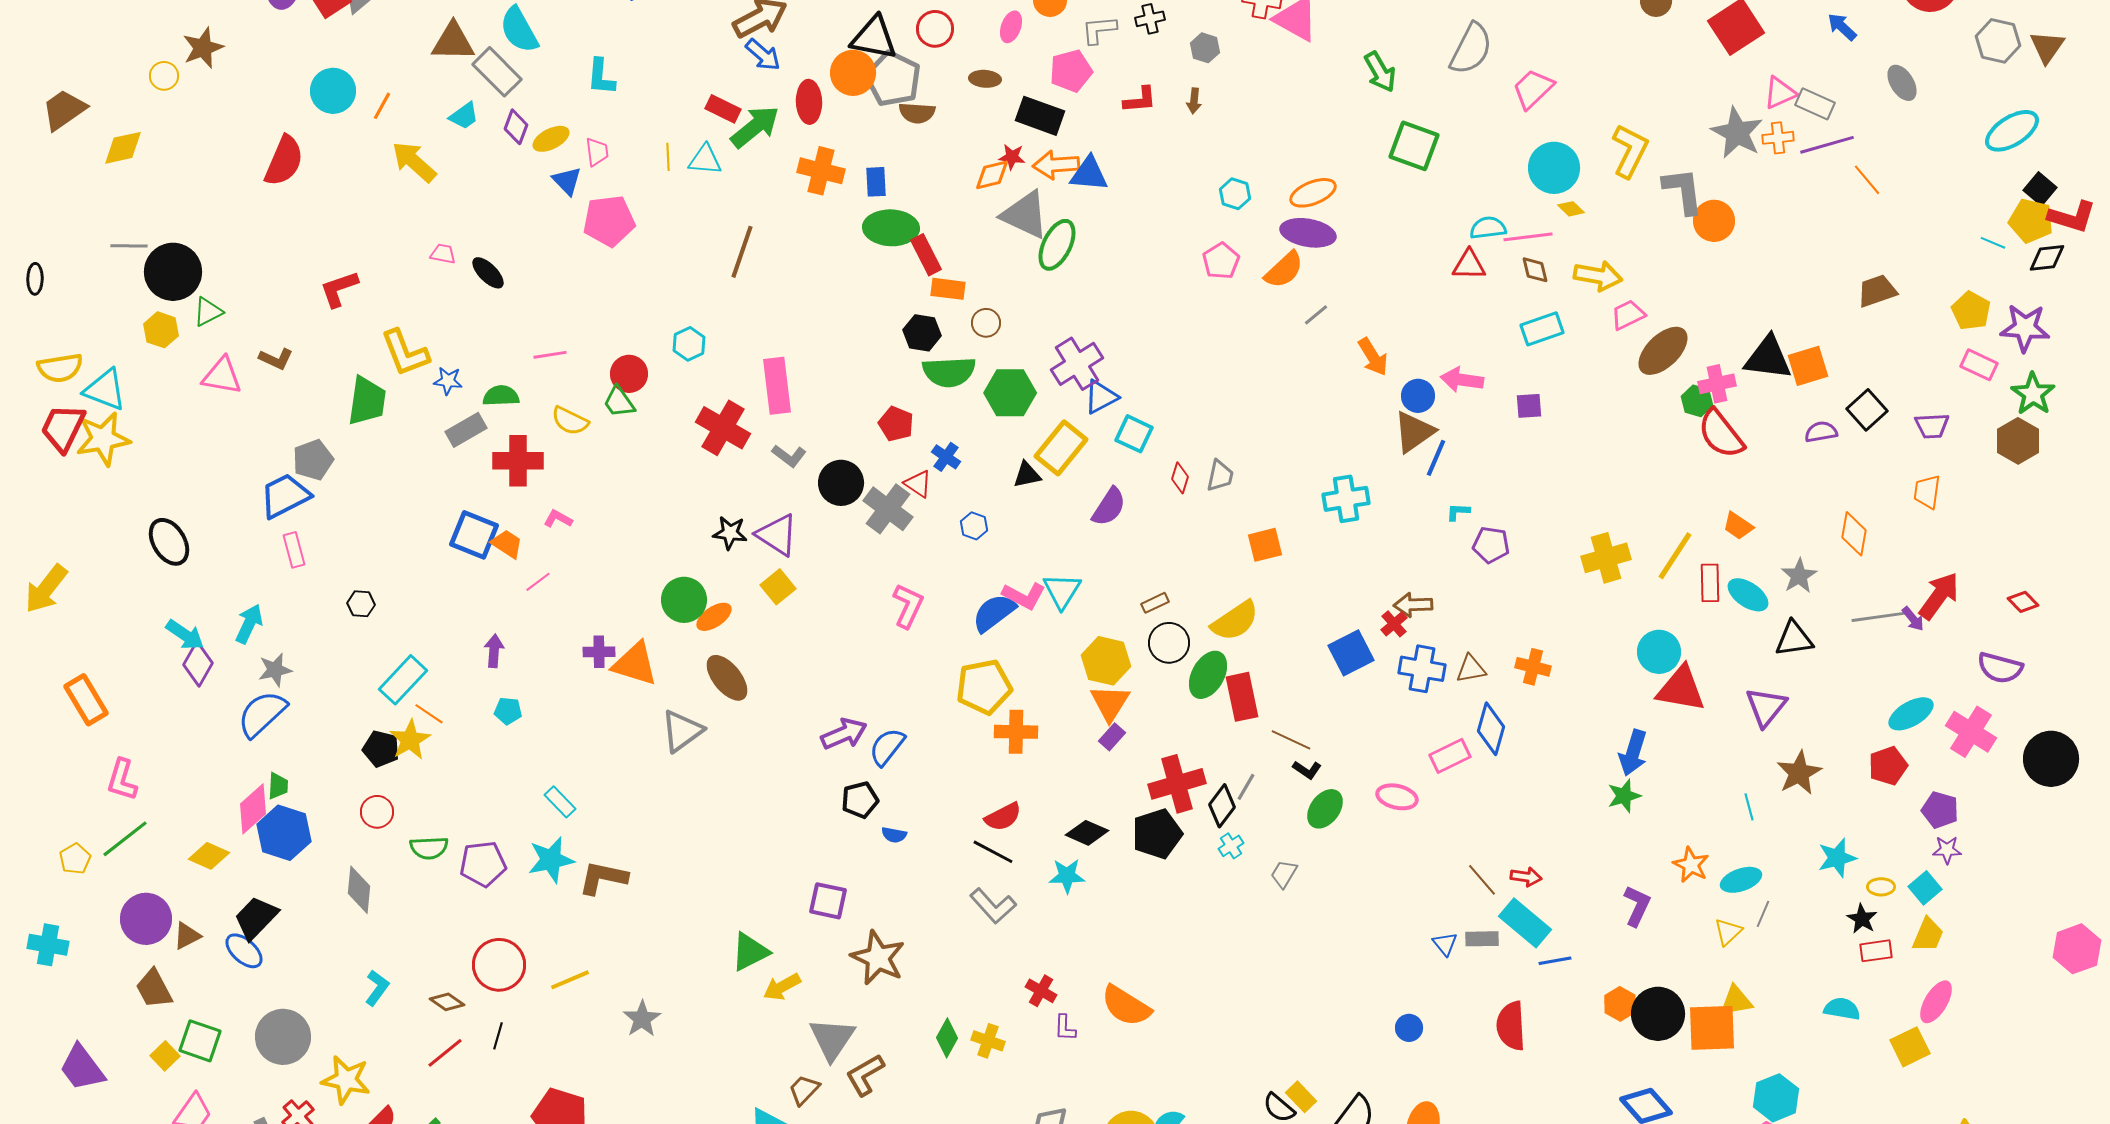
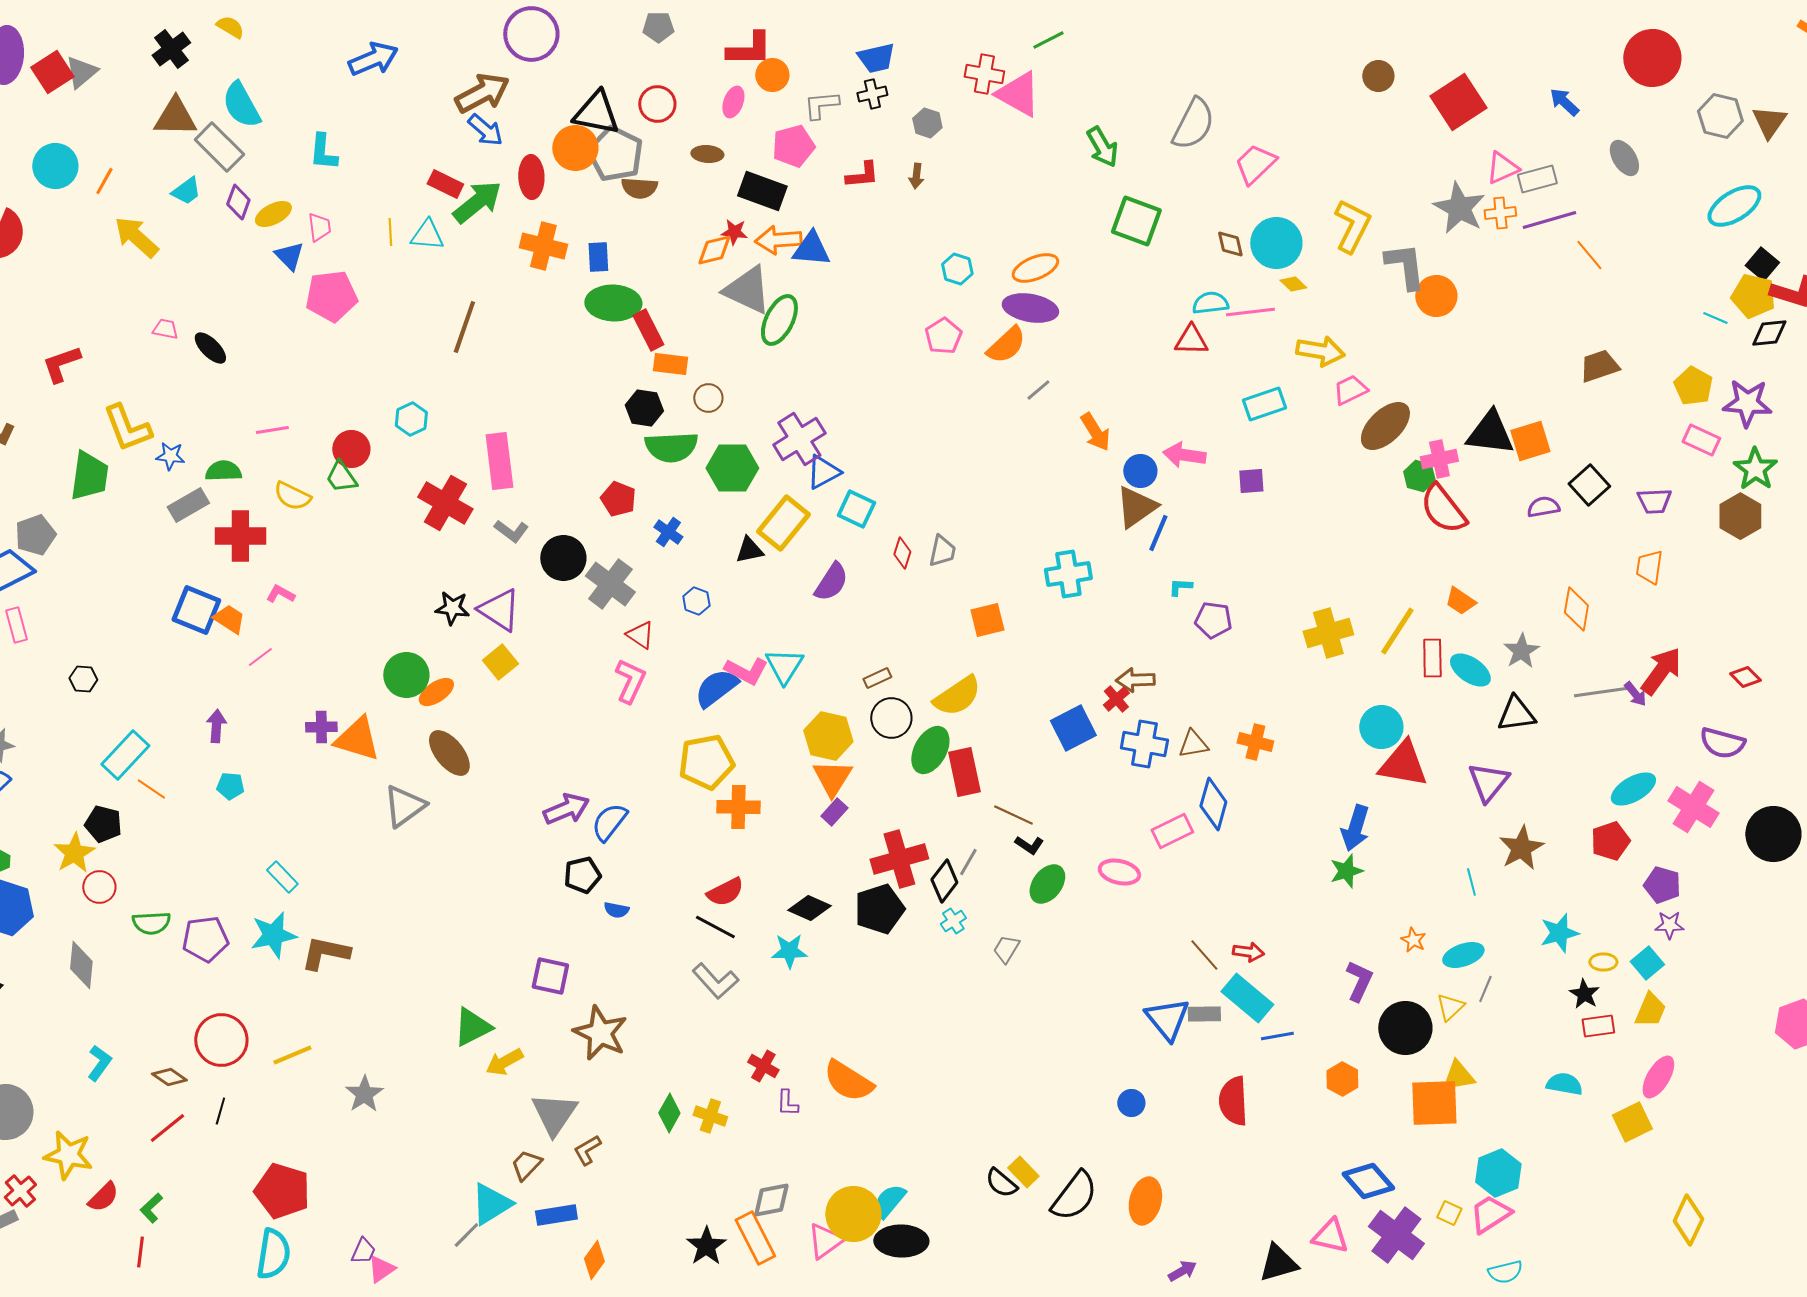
gray rectangle: (1815, 104) -> (1537, 179), turned -39
brown diamond: (1535, 270) -> (1230, 244), moved
red triangle: (918, 484) -> (640, 635), moved
yellow star: (410, 740) -> (74, 853), moved
orange star: (1691, 865) -> (1413, 940), size x0.7
blue triangle: (1445, 944) -> (1167, 1019), size x1.8
black circle: (1658, 1014) -> (1405, 1028), moved
brown L-shape: (865, 1075) -> (587, 1150), size x0.7

